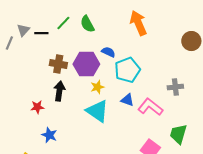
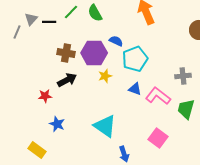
black arrow: (59, 91) -> (67, 80), turned 54
cyan triangle: (97, 111) -> (105, 126), moved
green trapezoid: (178, 134) -> (186, 109), moved

